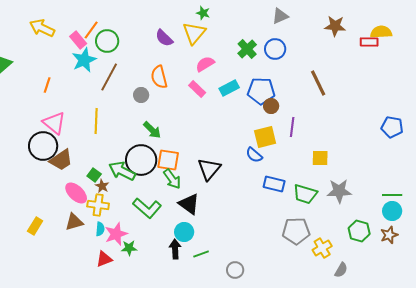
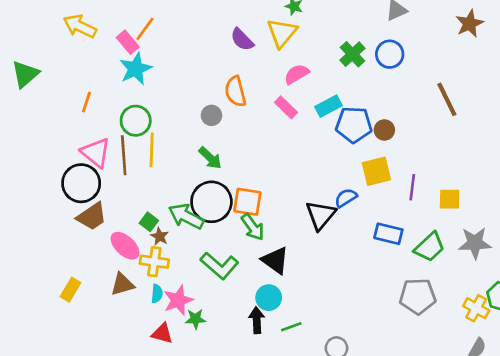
brown star: (335, 26) -> (469, 24), turned -30
green circle: (107, 41) -> (136, 121), moved
brown line: (109, 77) -> (124, 155), moved, turned -32
blue pentagon: (261, 91) -> (354, 125), moved
purple line: (292, 127) -> (412, 187), moved
green arrow: (152, 130) -> (210, 158), moved
blue semicircle: (254, 155) -> (346, 198), moved, turned 108
brown trapezoid: (61, 160) -> (92, 216), moved
black triangle: (209, 169) -> (321, 215), moved
green trapezoid: (305, 194) -> (430, 247), turned -60
yellow cross: (322, 248) -> (476, 308), moved, turned -30
red triangle: (104, 259) -> (162, 333), turned 36

